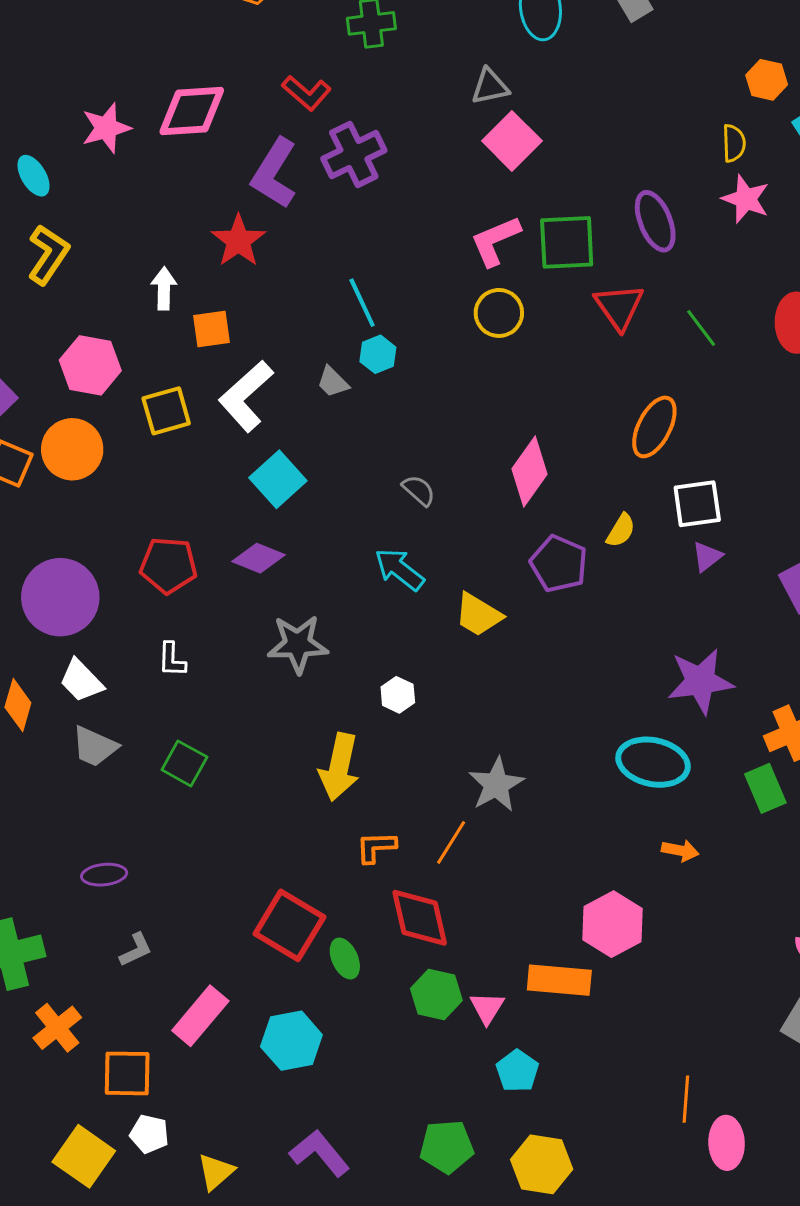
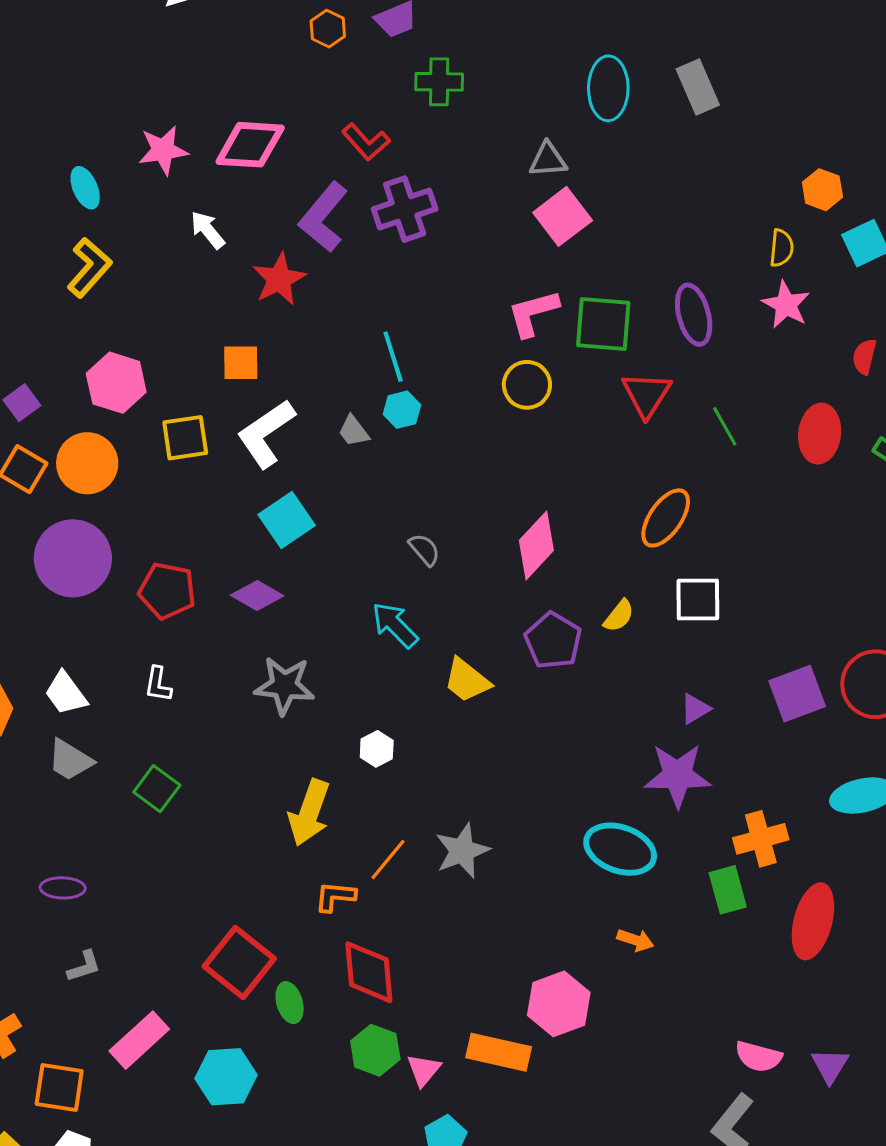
white arrow: (164, 289) -> (208, 230), moved, turned -48
purple triangle: (707, 557) -> (695, 709), moved
purple circle: (60, 597) -> (73, 558), moved
orange line: (451, 842) -> (388, 860), moved

